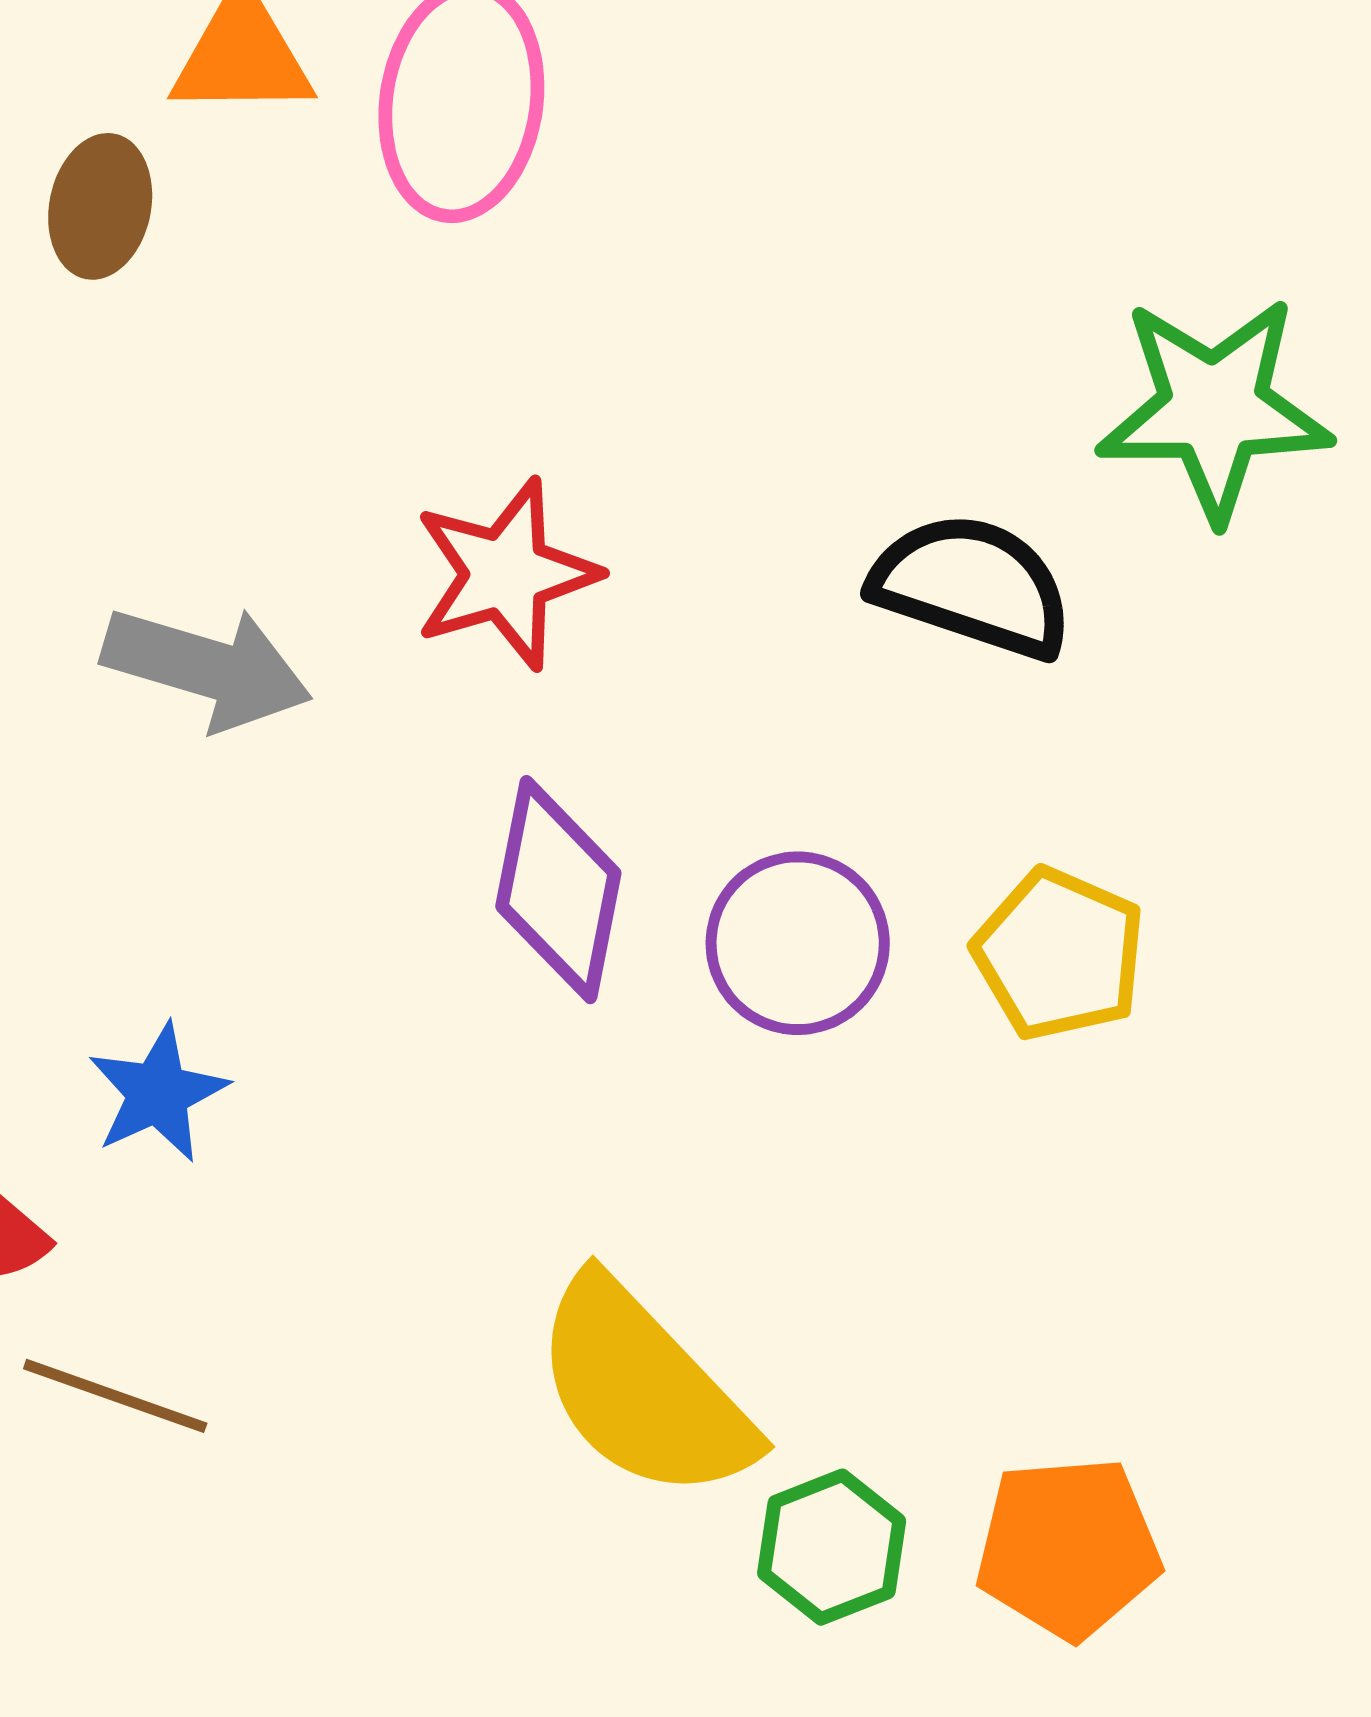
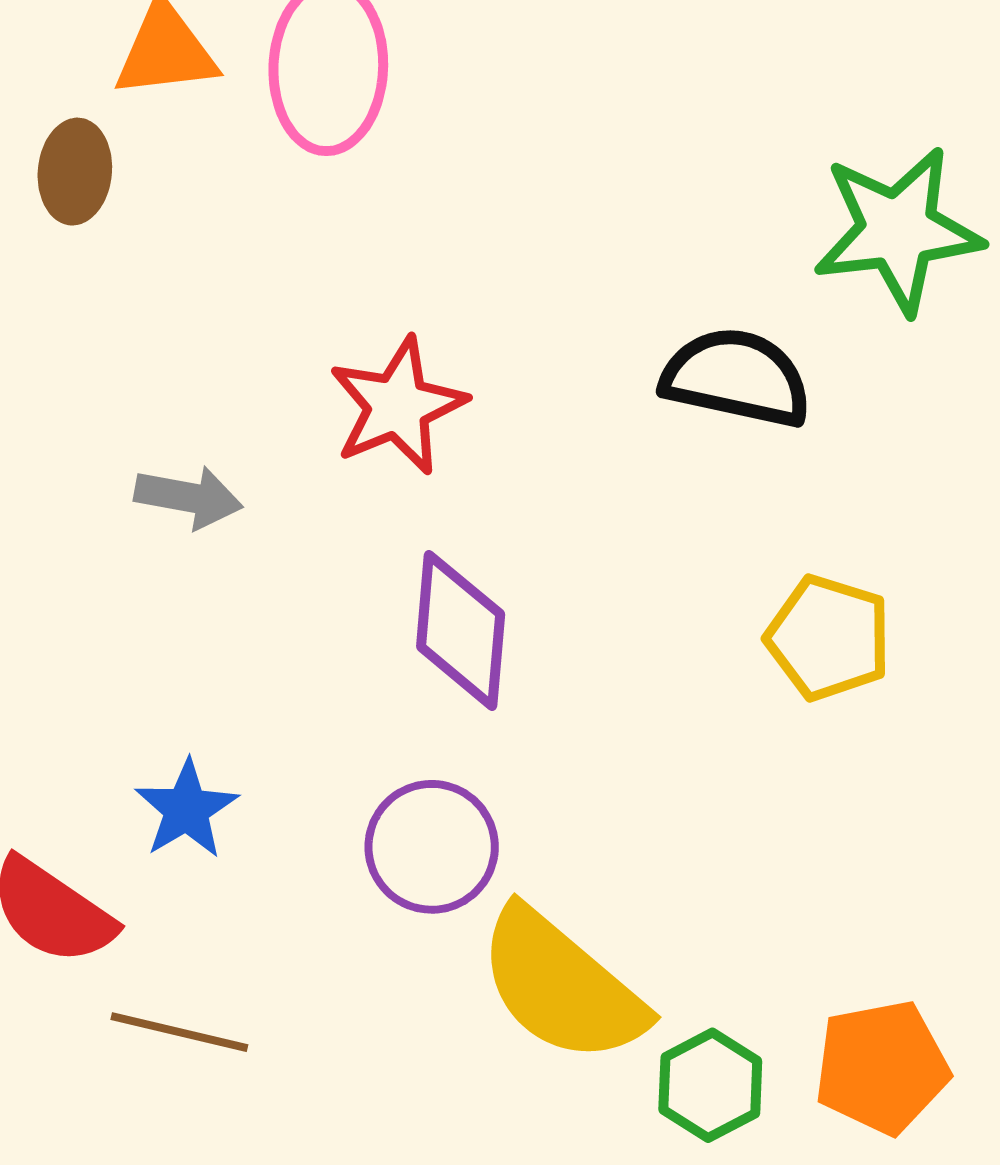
gray arrow: (207, 668) -> (189, 497), size x0.7
purple circle: (798, 943) -> (432, 847), moved

